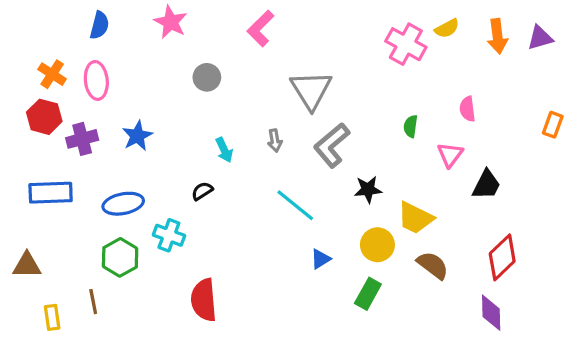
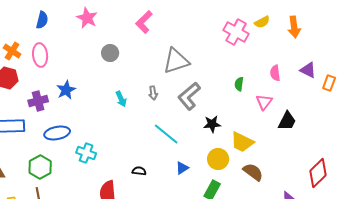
purple triangle: (540, 38) -> (308, 70), moved, turned 42
gray triangle: (311, 90) -> (176, 61), turned 44
purple cross: (82, 139) -> (38, 101), moved
black semicircle: (202, 191) -> (139, 171), moved, turned 40
green hexagon: (120, 257) -> (40, 167), moved
red diamond: (502, 257) -> (318, 173), moved

